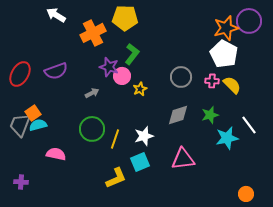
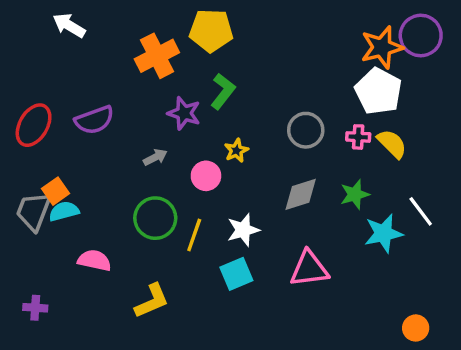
white arrow: (56, 15) -> (69, 25), moved
pink circle: (122, 76) -> (206, 176), moved
yellow L-shape: (116, 178) -> (152, 301), moved

